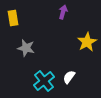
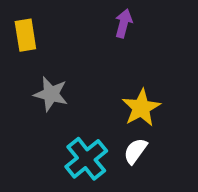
yellow star: (87, 42) -> (141, 108), moved

